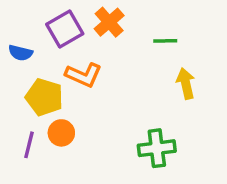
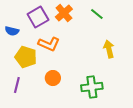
green line: (165, 41) -> (97, 14), moved, turned 40
orange circle: (61, 133) -> (53, 78), moved

